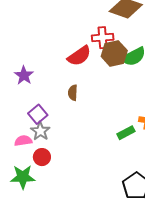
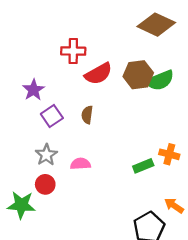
red cross: (103, 38) -> (73, 51), moved
purple square: (38, 114) -> (52, 116), moved
pink semicircle: (23, 141) -> (80, 164), moved

